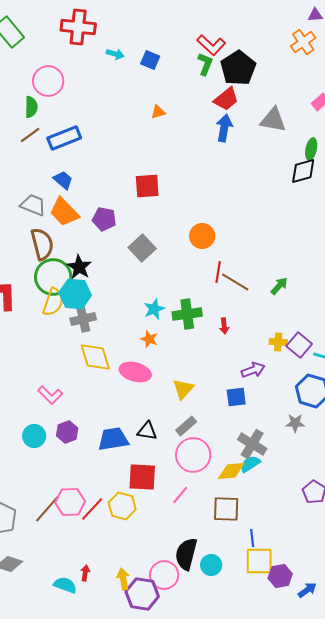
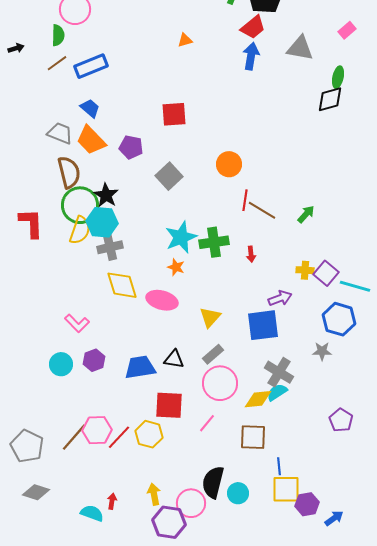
cyan star: (154, 309) -> (181, 237), size x1.5
blue square: (236, 397) -> (263, 325), size x1.6
yellow arrow: (123, 579) -> (154, 494), moved

